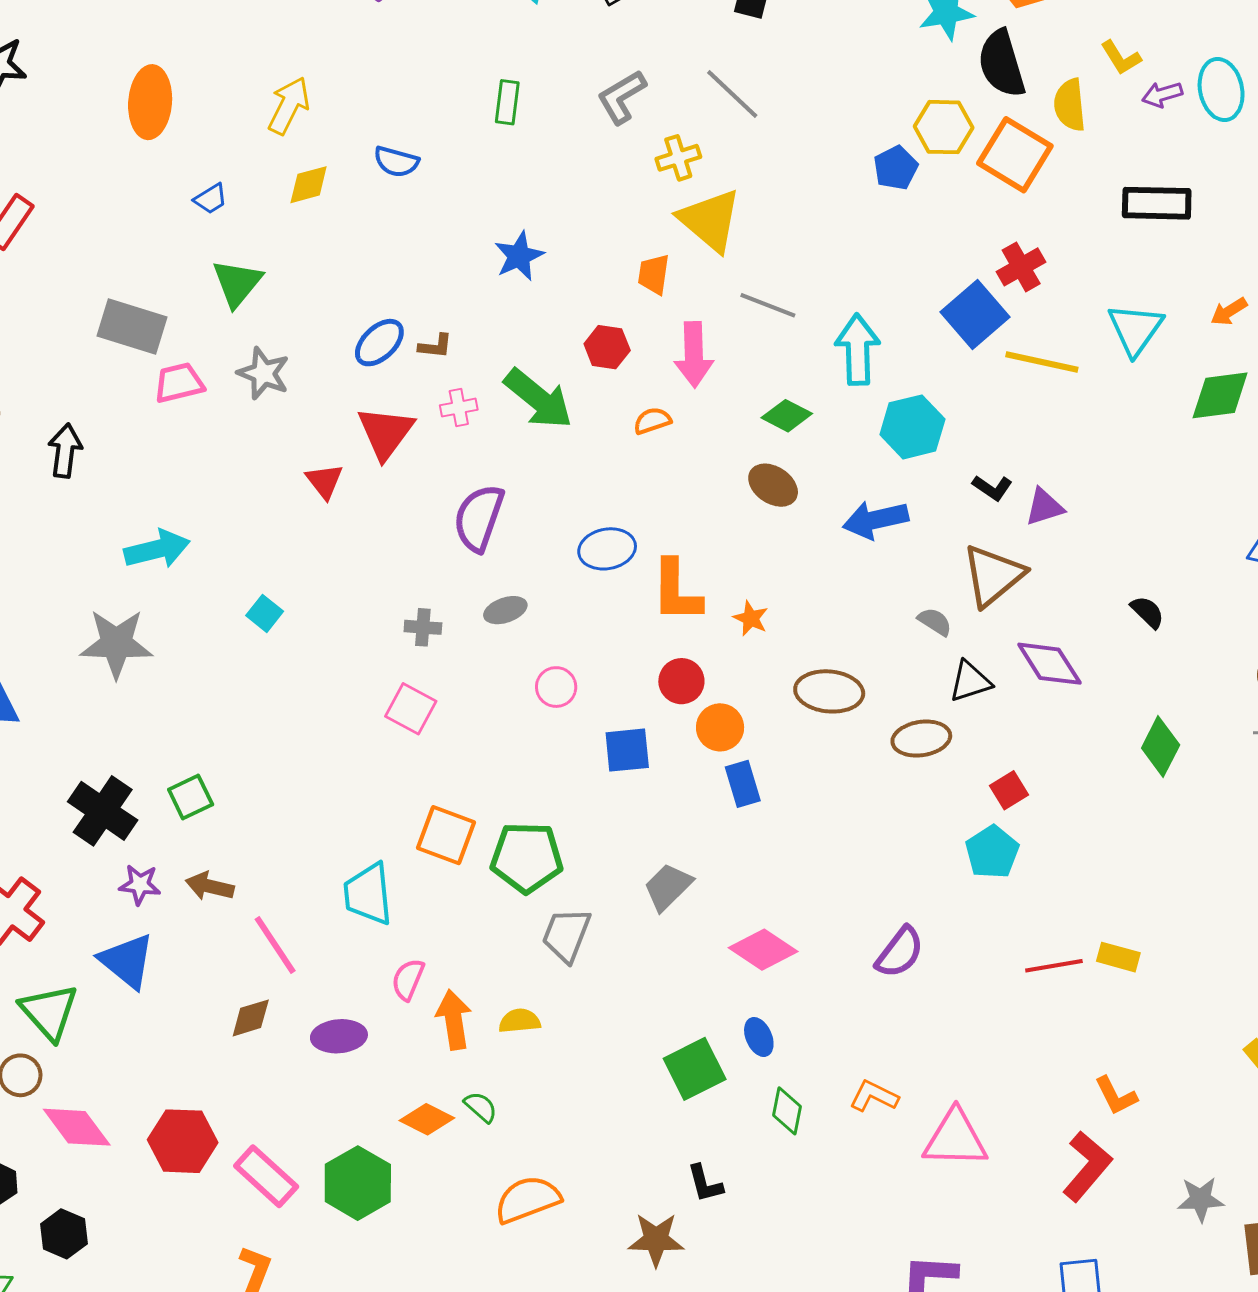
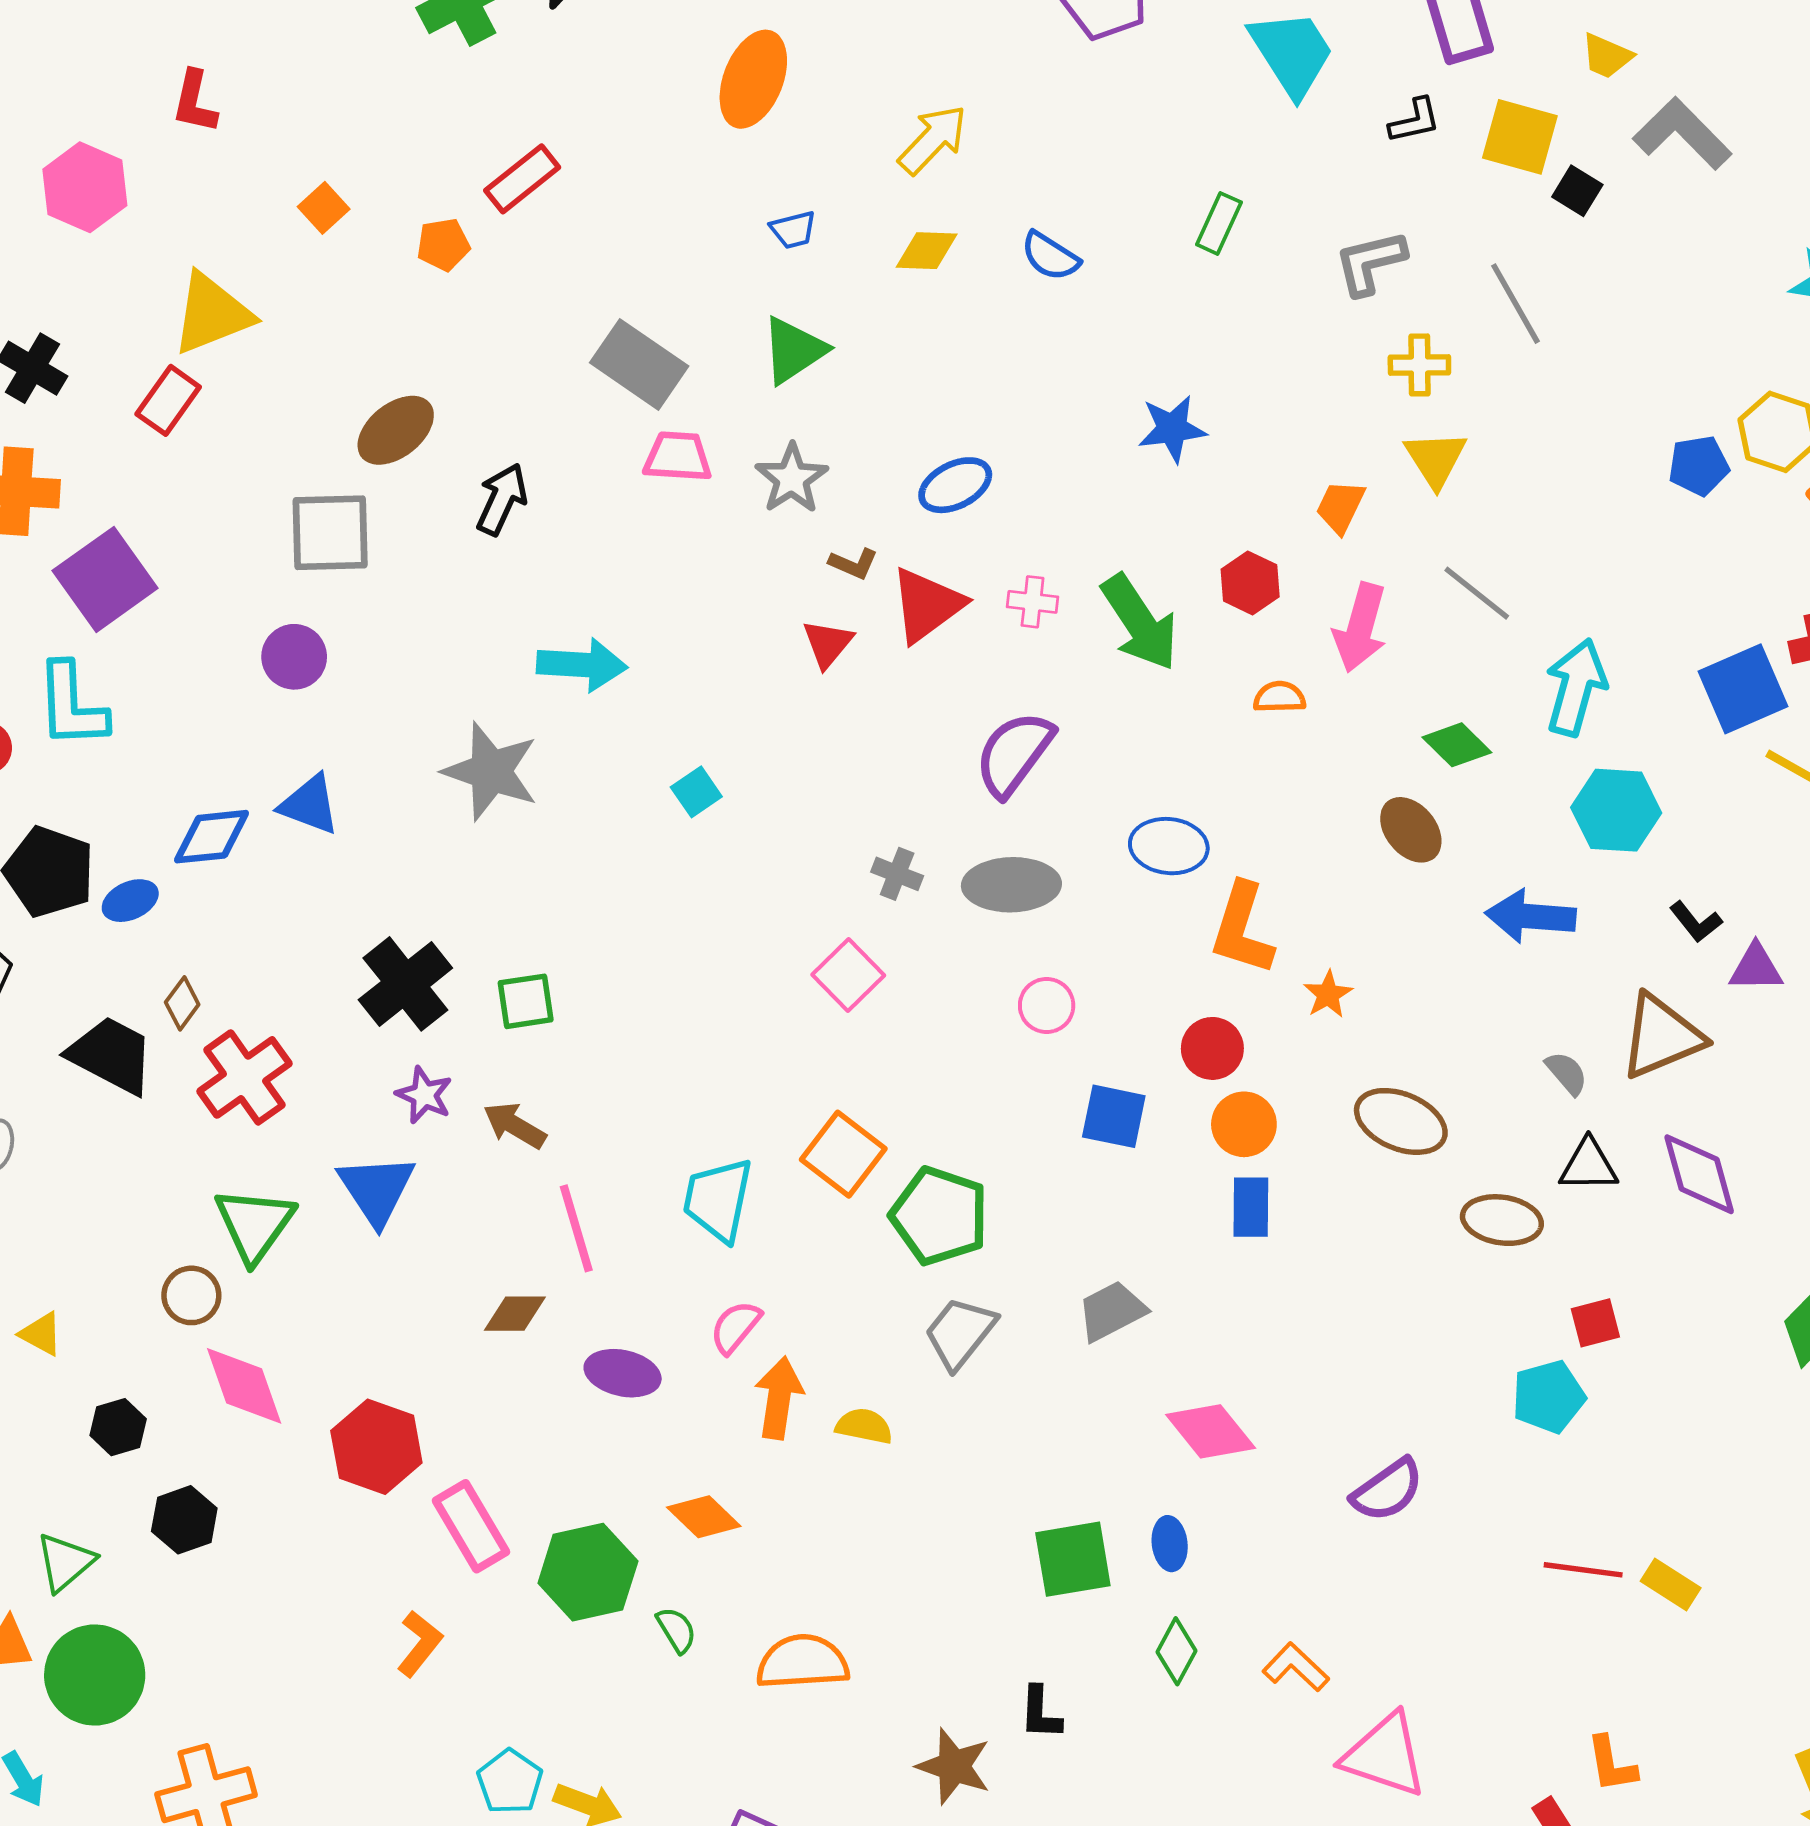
yellow triangle: (710, 220) -> (1436, 459), size x0.7
brown L-shape: (435, 346) -> (854, 564), moved
gray ellipse: (505, 610) -> (1011, 885), size x1.6
green semicircle: (481, 1107) -> (676, 1630), moved

